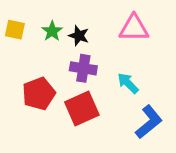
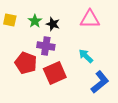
purple cross: (83, 68) -> (46, 46), moved
red pentagon: (39, 94) -> (26, 63), turned -30

